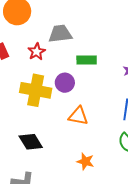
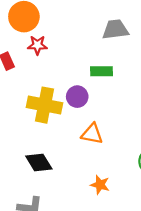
gray trapezoid: (60, 34) -> (115, 29), moved
red star: (37, 52) -> (37, 45), moved, turned 30

